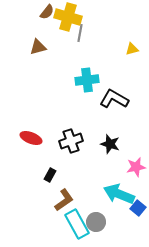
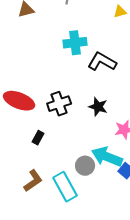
red ellipse: (31, 138) -> (19, 101), size x1.4
brown L-shape: (64, 200) -> (33, 181), moved
gray circle: (96, 222) -> (85, 166), moved

